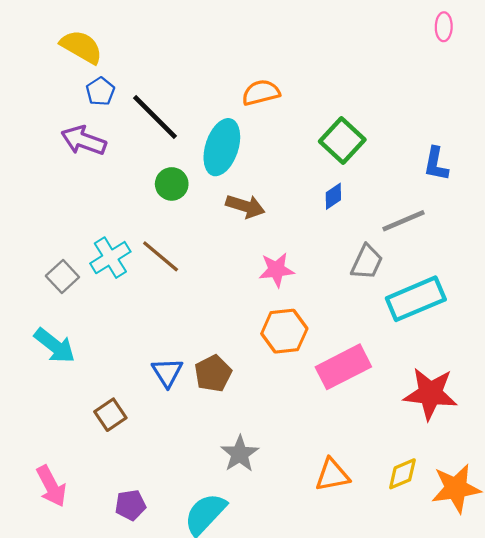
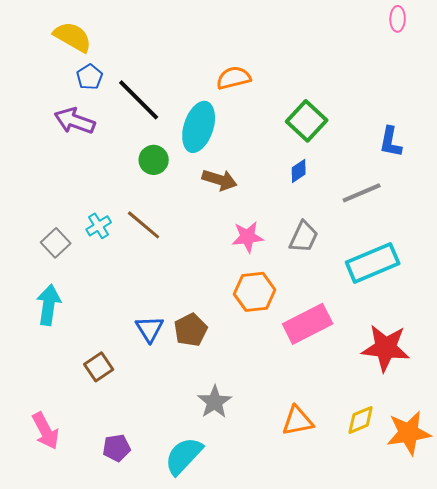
cyan cross: (110, 258) -> (99, 226), size x0.7
gray trapezoid: (367, 262) -> (304, 237), moved
cyan arrow: (55, 346) -> (49, 305), turned -120

